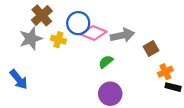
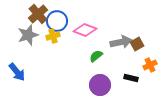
blue circle: (78, 23) -> (57, 21), moved
gray arrow: (122, 35) -> (121, 42), moved
yellow cross: (58, 40) -> (53, 36), turned -32
black rectangle: (173, 87) -> (131, 78), moved

